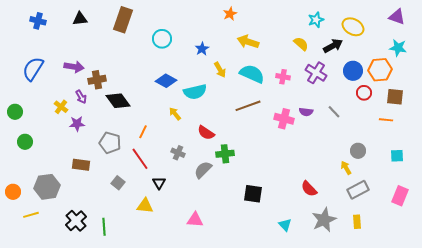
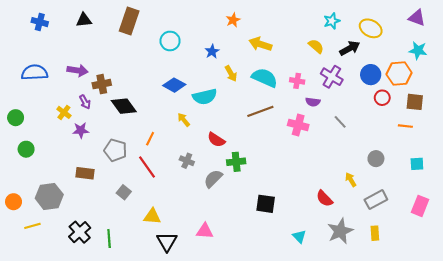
orange star: (230, 14) -> (233, 20), moved
blue semicircle: (33, 69) -> (35, 72), turned 55
purple semicircle: (306, 112) -> (313, 102), moved
gray line: (334, 112) -> (340, 122), moved
yellow arrow: (346, 168) -> (351, 180), moved
black triangle: (159, 183) -> (167, 242), moved, size x1.5

